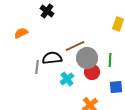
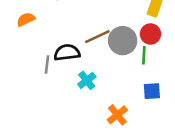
gray circle: (87, 58) -> (123, 41), moved
red circle: (92, 72) -> (150, 34), moved

